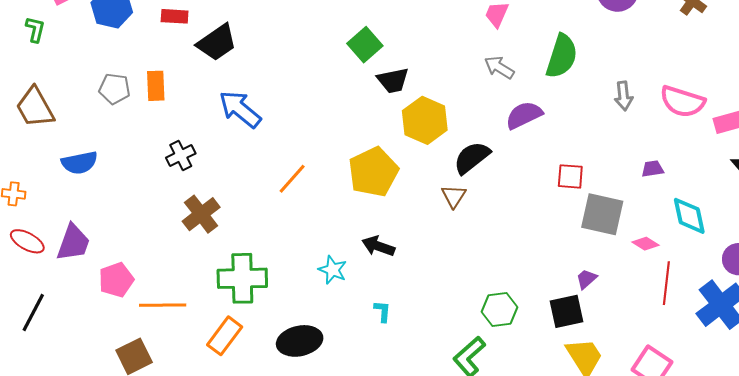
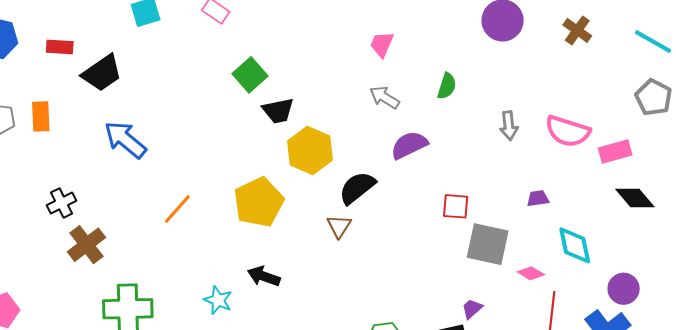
green semicircle: (562, 56) -> (447, 86), size x0.6
black cross: (181, 156) -> (62, 203), moved

